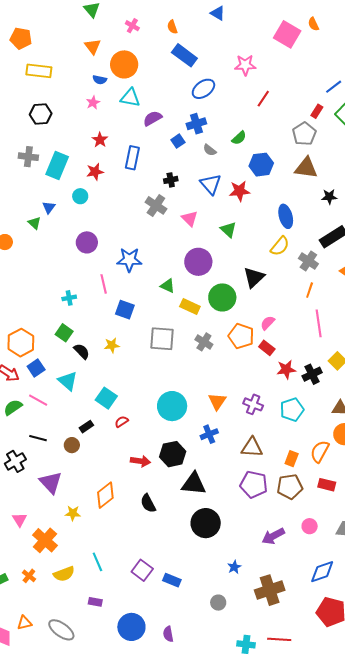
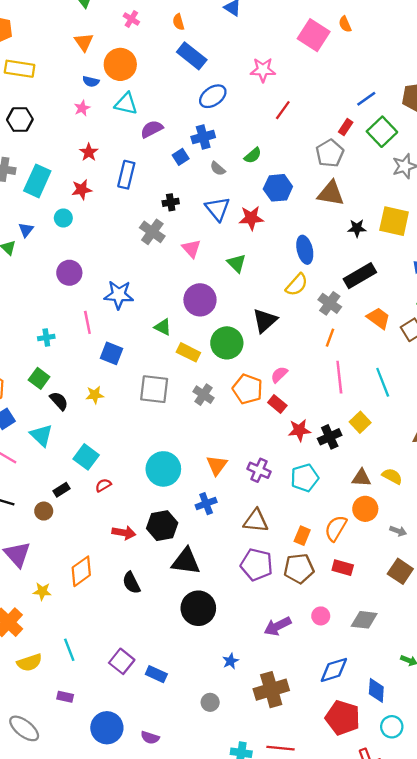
purple semicircle: (168, 634) -> (150, 738), turned -63

